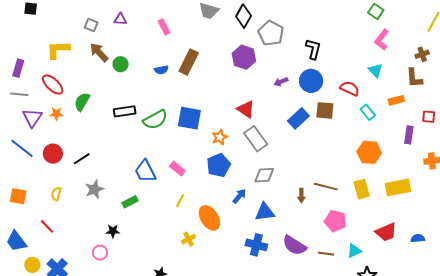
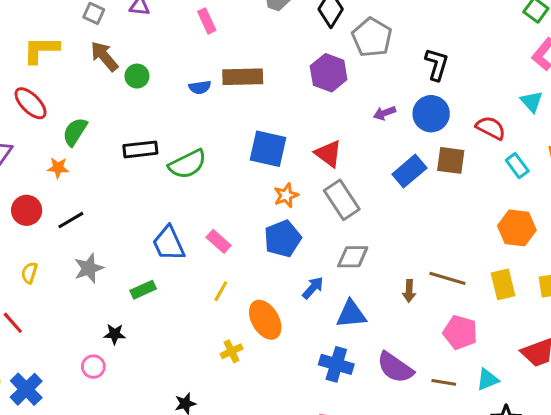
brown rectangle: (189, 62) -> (243, 77), turned 60
orange star: (56, 114) -> (58, 168), moved
blue square: (189, 118) -> (268, 149), moved

